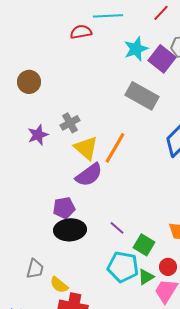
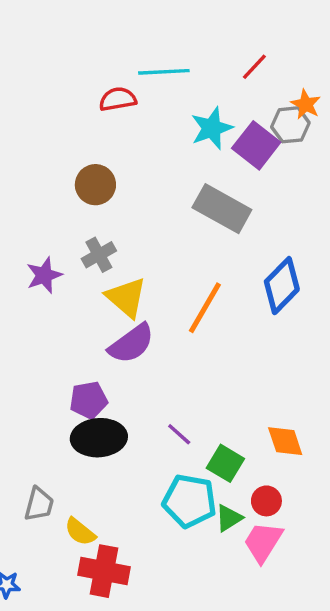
brown circle: (29, 82) -> (95, 185), moved
orange line: (115, 148) -> (205, 308), moved

